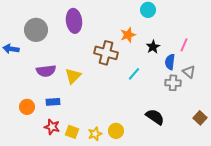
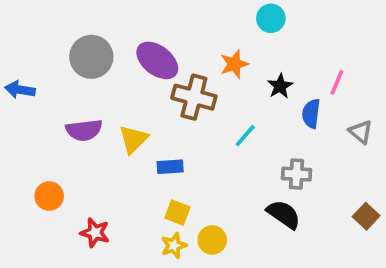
purple ellipse: (74, 21) -> (157, 60), moved, turned -45
gray circle: (36, 30) -> (91, 57), moved
gray triangle: (189, 72) -> (361, 132), moved
gray cross: (173, 83) -> (297, 174), moved
blue rectangle: (53, 102) -> (170, 167), moved
yellow square: (72, 132) -> (177, 213), moved

